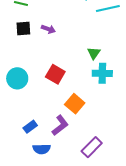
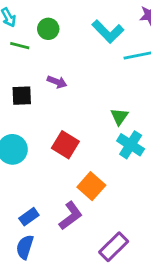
black square: (23, 29) -> (22, 96), moved
cyan cross: (102, 73) -> (131, 145), turned 30
blue semicircle: (42, 149) -> (25, 247), moved, turned 108

